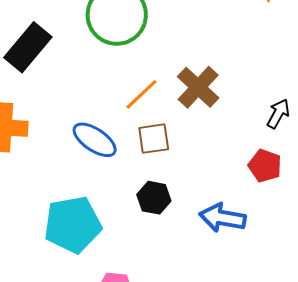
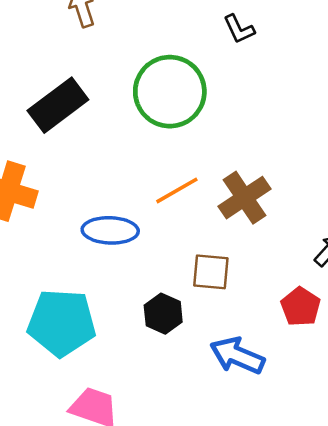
brown square: (154, 139) -> (211, 272), moved
blue ellipse: (95, 140) -> (110, 230), turned -45

